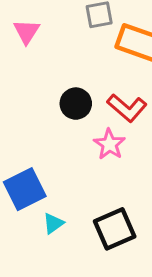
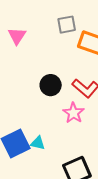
cyan triangle: (53, 223) -> (38, 143), moved, turned 49

